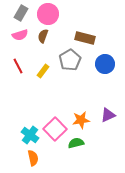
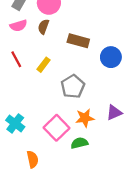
brown rectangle: (85, 38) -> (78, 41), moved
gray pentagon: (70, 60) -> (73, 86), moved
cyan cross: (30, 135) -> (15, 123), moved

